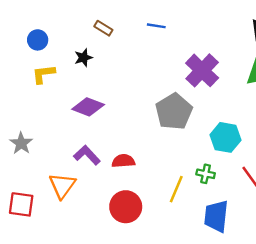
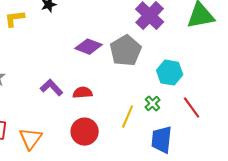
purple diamond: (88, 107) -> (89, 47), moved
green cross: (206, 174) -> (153, 104), turned 35
orange triangle: (62, 186) -> (31, 139), moved

